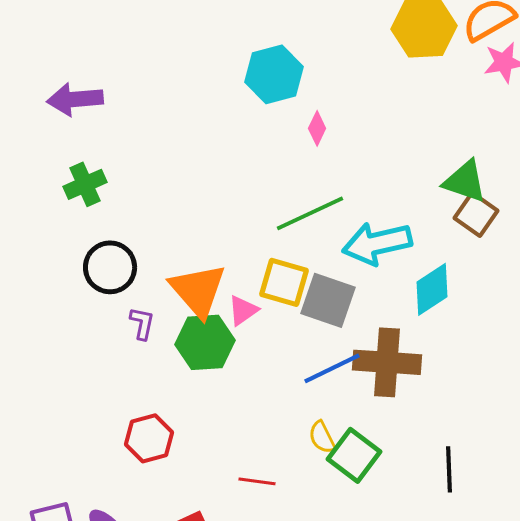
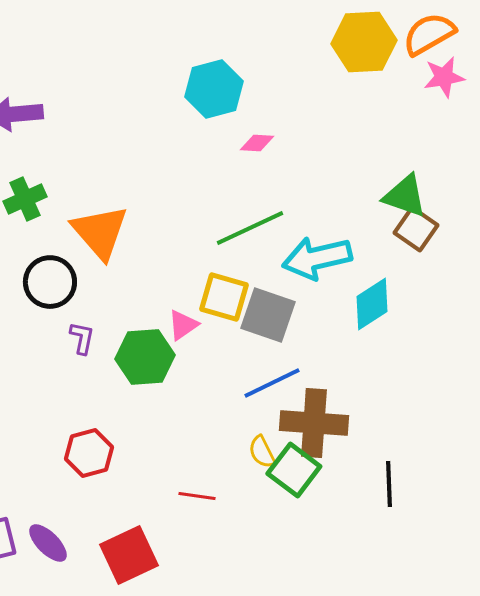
pink diamond: (317, 128) -> (257, 143), turned 68
orange triangle: (198, 290) -> (100, 232), moved
brown cross: (387, 362) -> (314, 423), moved

